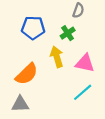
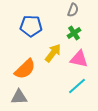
green cross: (68, 33) -> (74, 33), moved
yellow arrow: (57, 57) -> (53, 53), turned 54

